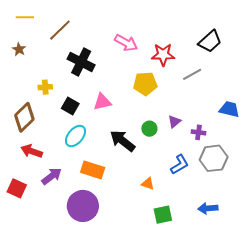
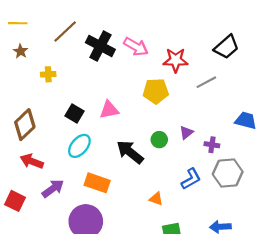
yellow line: (25, 17) -> (18, 23), moved
black cross: (81, 62) -> (100, 46), moved
yellow cross: (45, 87) -> (48, 74), moved

